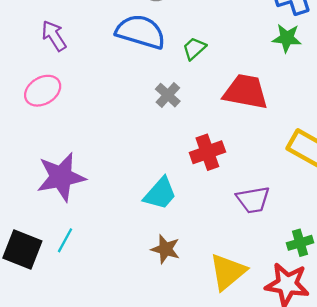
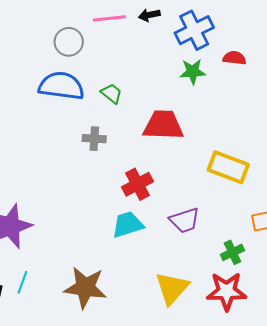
green trapezoid: (194, 48) -> (112, 94), turned 90
gray cross: (168, 95) -> (94, 139), turned -30
cyan trapezoid: (160, 193) -> (128, 225), moved, turned -140
brown star: (166, 249) -> (85, 287), moved, size x1.6

